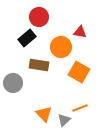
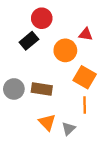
brown rectangle: (39, 65) -> (42, 89), moved
orange line: (80, 108) -> (85, 105), moved, turned -70

